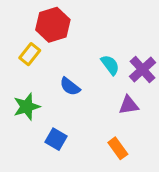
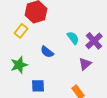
purple triangle: (129, 105) -> (85, 64), turned -32
blue square: (56, 139) -> (38, 86), turned -32

